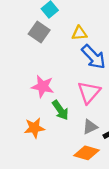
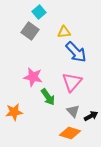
gray triangle: (90, 127) -> (73, 111), turned -48
orange star: (34, 128) -> (14, 112), moved

